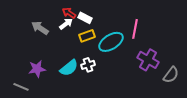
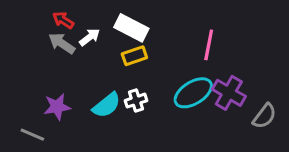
red arrow: (69, 13) -> (63, 20), moved
white rectangle: (85, 18) -> (131, 28), size x1.5
white arrow: (66, 24) -> (90, 37), moved
cyan ellipse: (111, 42) -> (193, 93), moved

